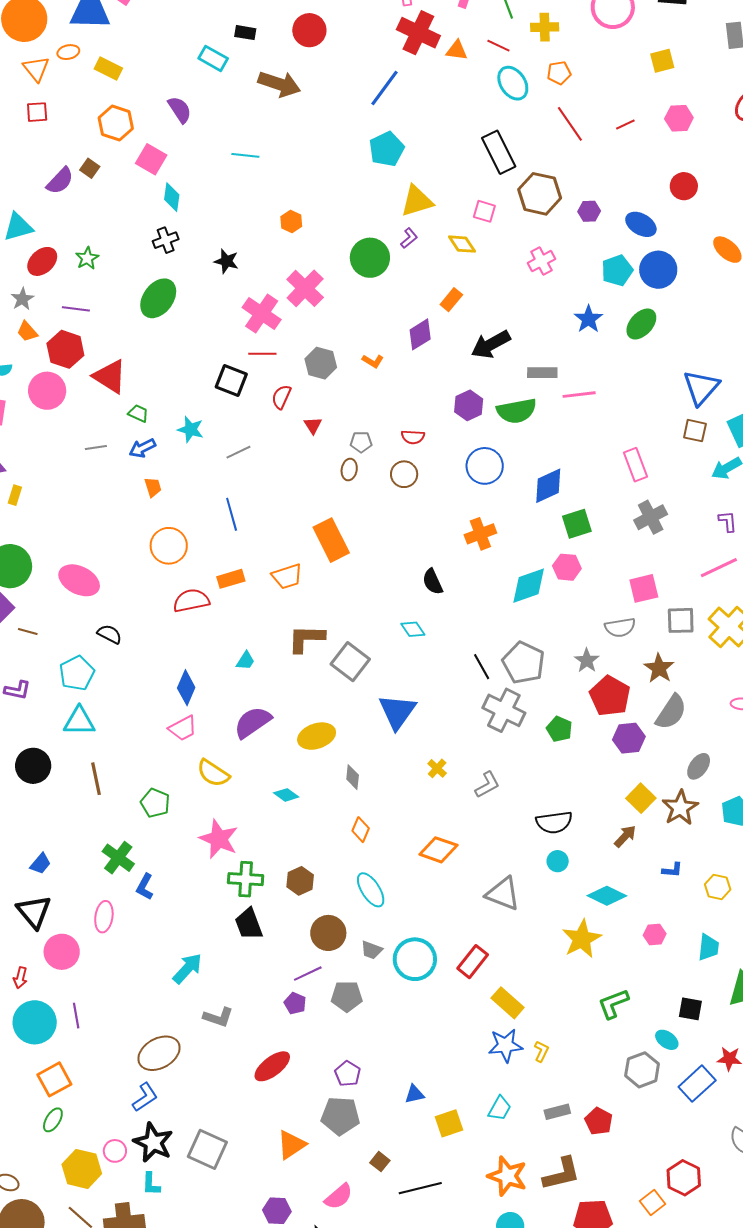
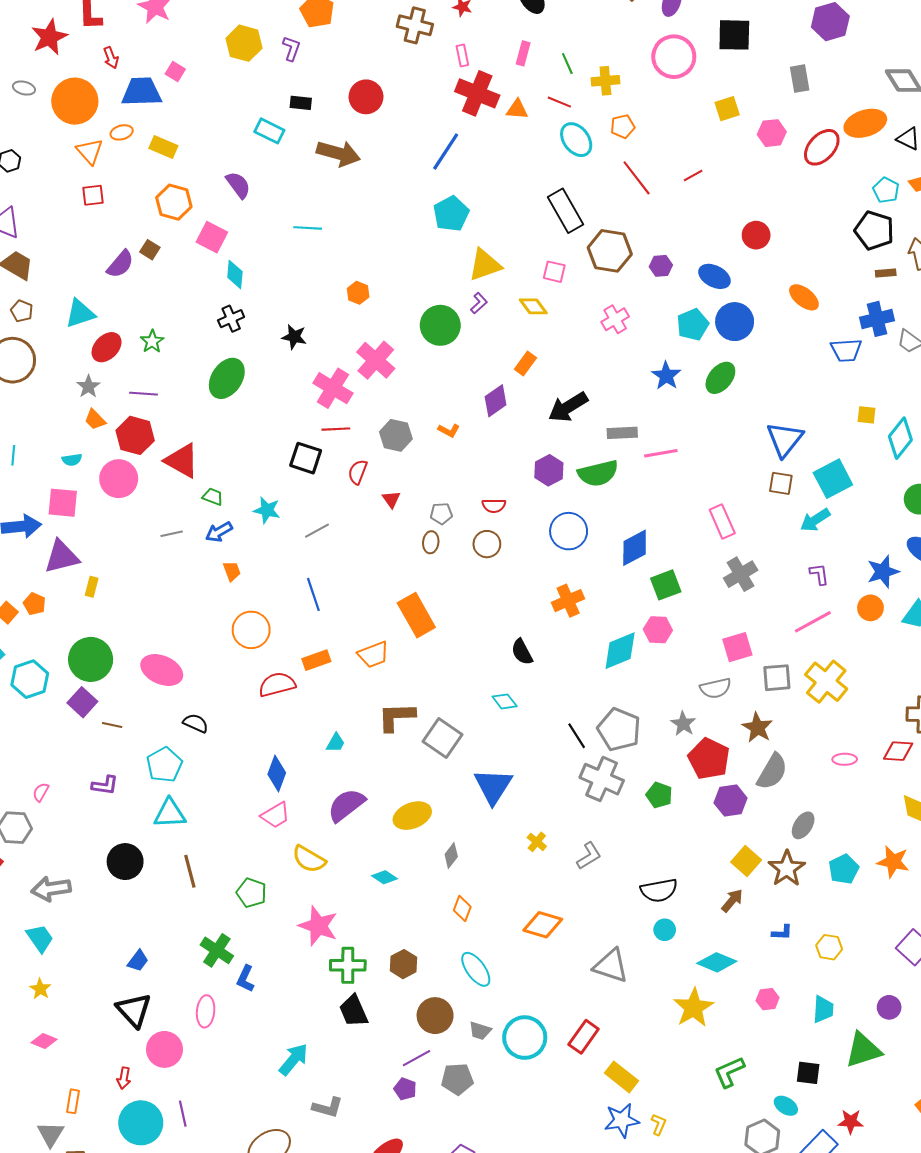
pink hexagon: (679, 118) -> (772, 133), moved
gray diamond: (353, 777) -> (451, 856), turned 35

